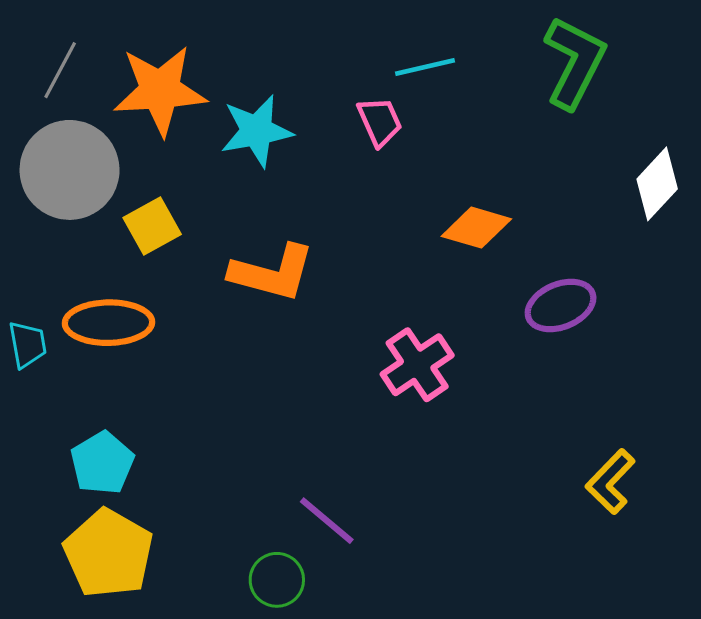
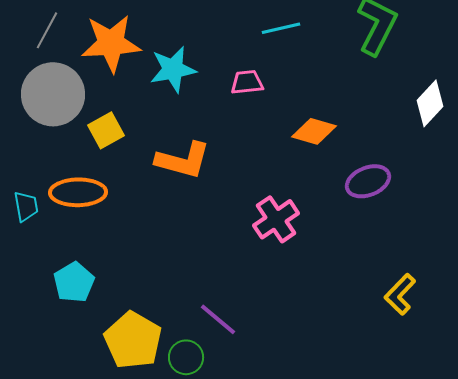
pink trapezoid: (380, 122) -> (247, 82), moved, turned -72
yellow pentagon: (108, 553) -> (133, 340), moved

